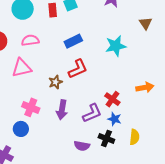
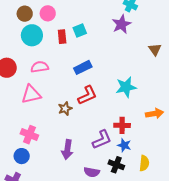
cyan star: (116, 46) -> (126, 87), moved
red cross: (112, 99) -> (122, 125), turned -35
pink cross: (31, 107) -> (29, 135), moved
purple arrow: (62, 110) -> (67, 149), moved
blue circle: (21, 129) -> (22, 156), moved

